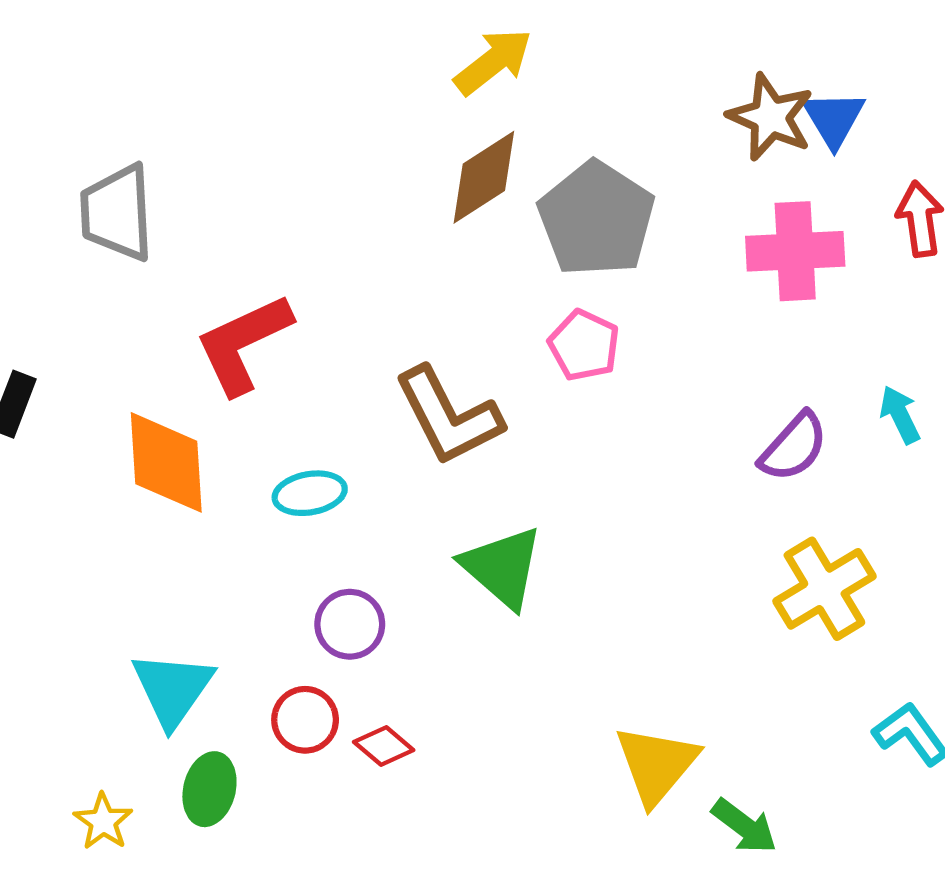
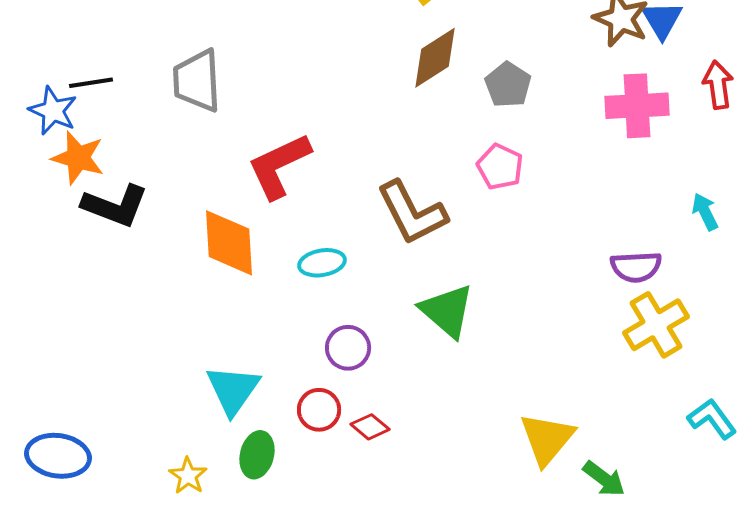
gray pentagon: (596, 219) -> (508, 85), size x0.6
purple semicircle: (794, 447) -> (636, 267), moved, turned 45

